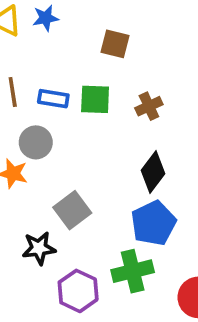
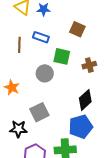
blue rectangle: (53, 99) -> (41, 37), moved
gray circle: (36, 142) -> (45, 73), moved

